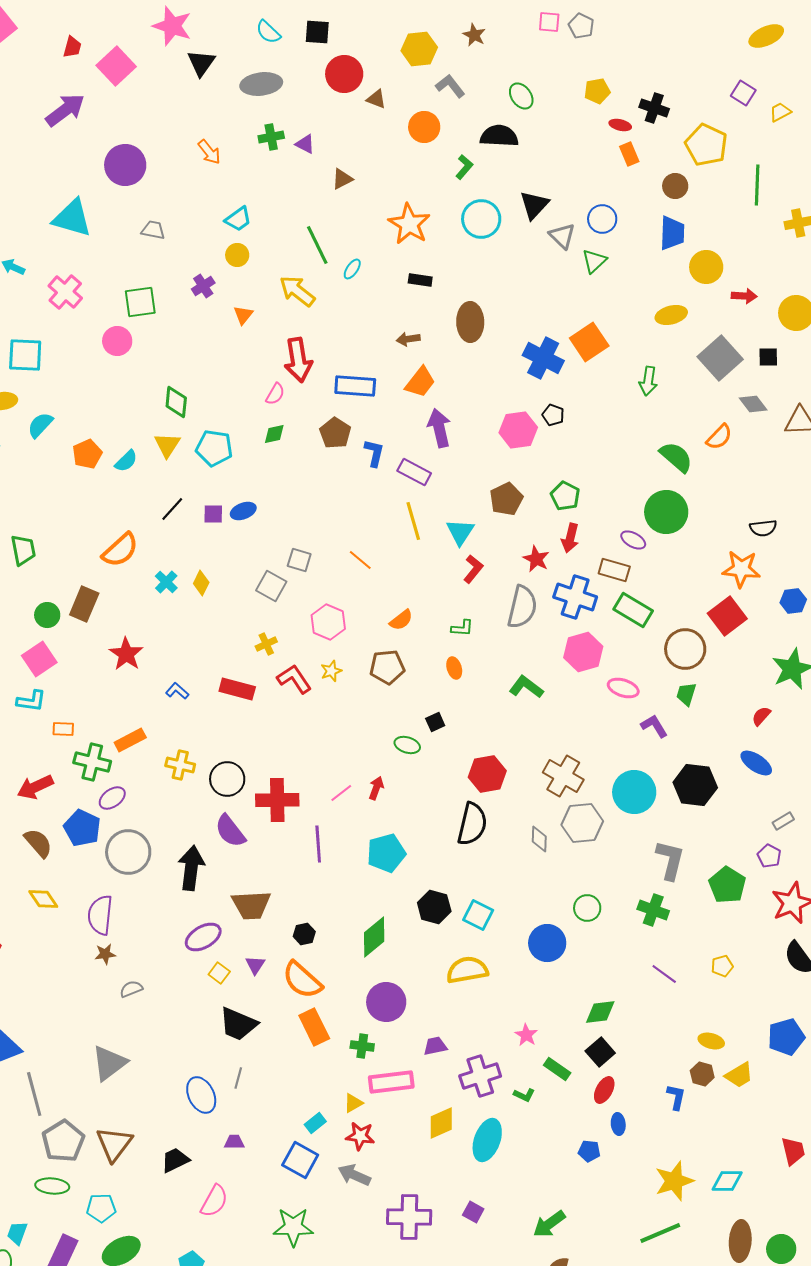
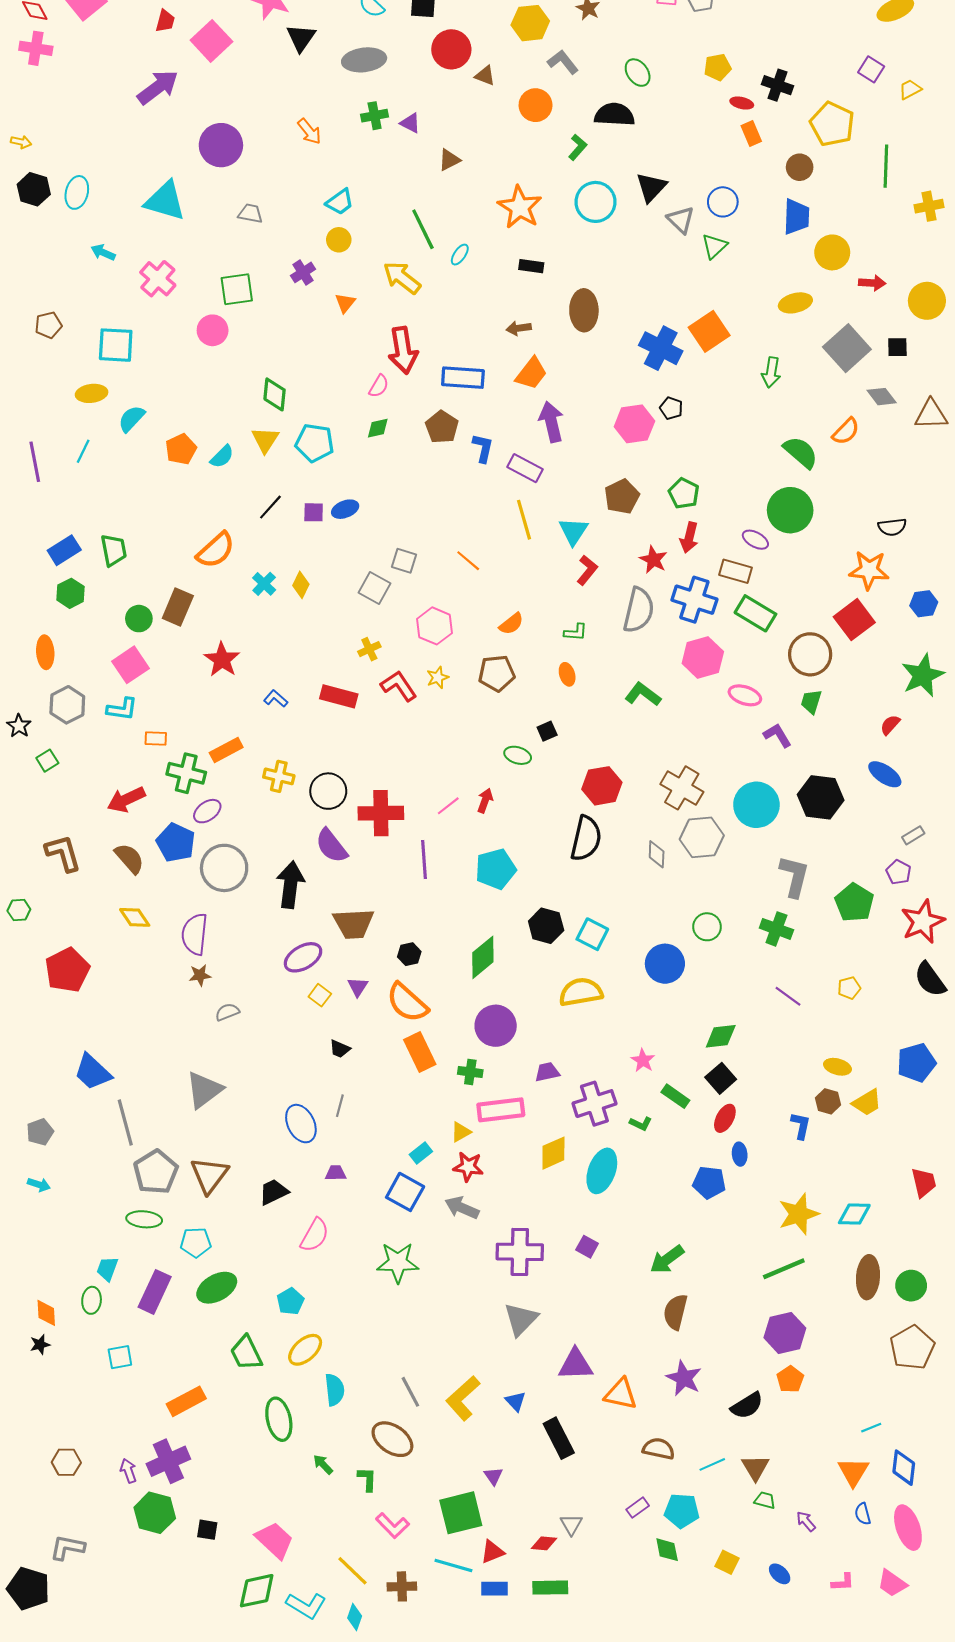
black trapezoid: (238, 1024) -> (340, 1049), size x0.5
blue pentagon: (589, 1151) -> (709, 1182), size x1.4

